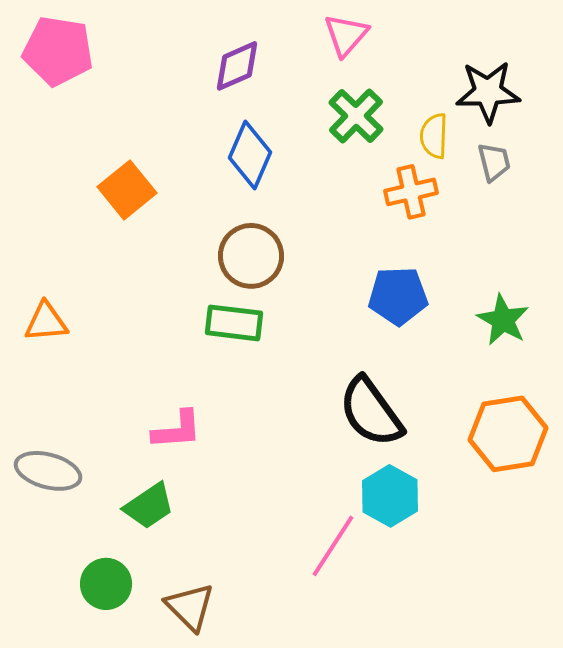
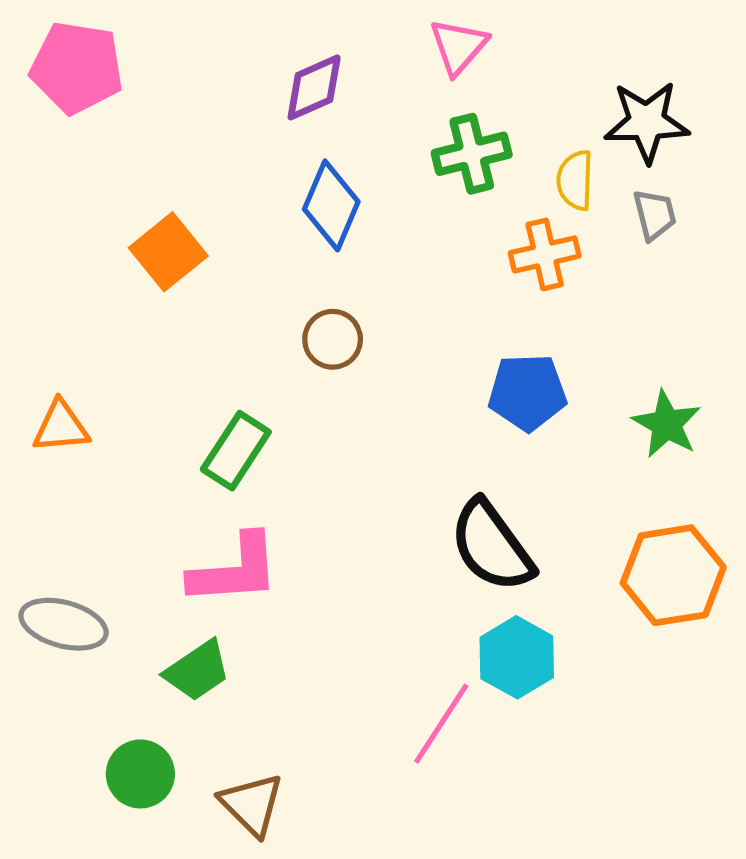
green cross: (356, 116) -> (472, 154), turned 32
brown circle: (251, 256) -> (333, 339), size x0.7
green rectangle: (234, 323) -> (236, 451), moved, turned -64
pink L-shape: (177, 430) -> (235, 570), size x1.4

